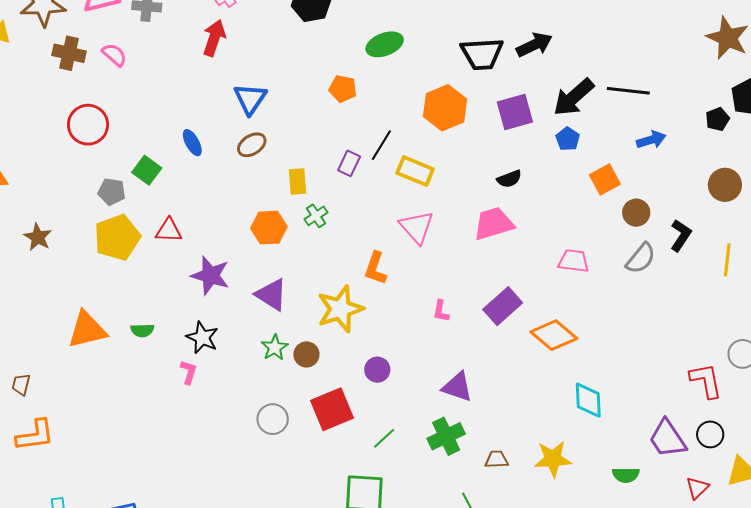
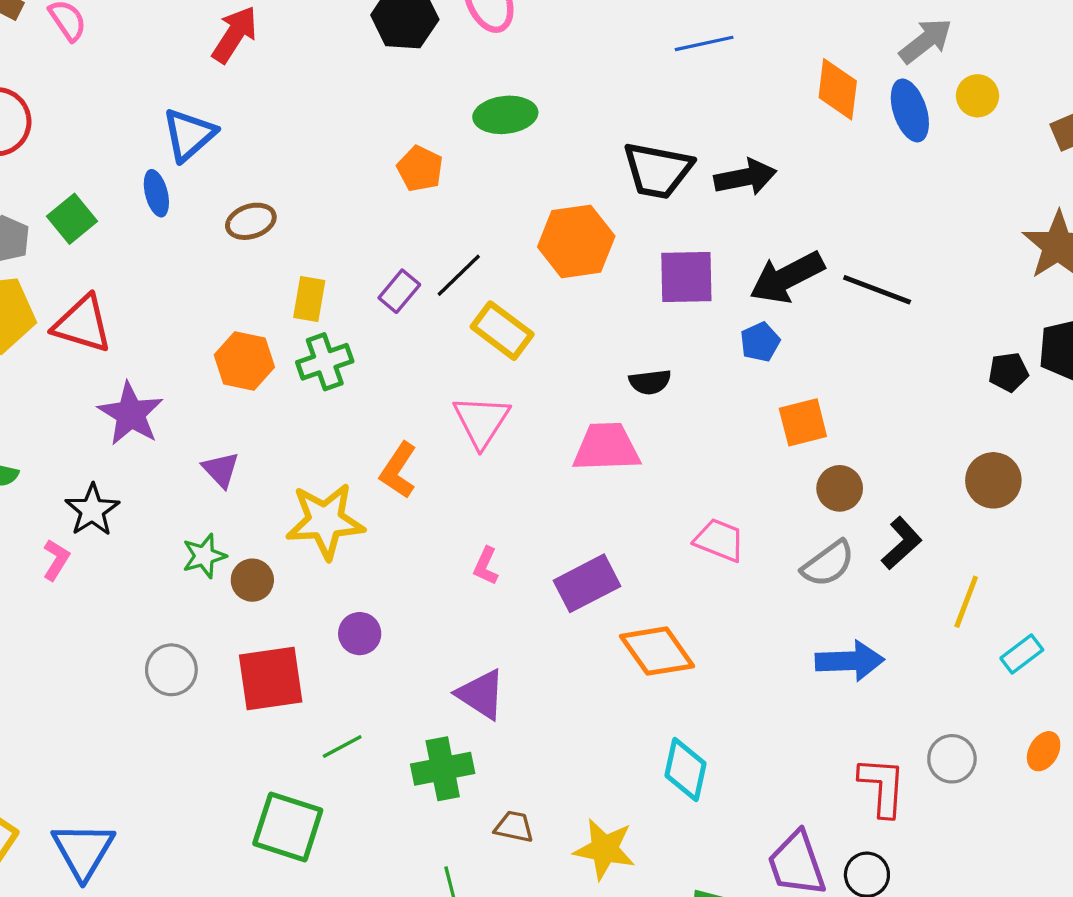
blue triangle: (250, 99) -> (189, 135), moved
blue arrow: (651, 140) -> (850, 661), moved, size x1.4
green cross: (316, 216) -> (325, 362), size x1.4
red triangle: (169, 230) -> (82, 324), size x1.4
purple triangle: (271, 295) -> (221, 470), size x0.7

